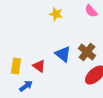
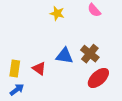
blue triangle: (63, 54) -> (64, 56), turned -30
blue arrow: (26, 86) -> (17, 90), moved

